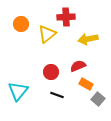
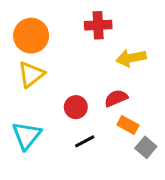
orange circle: (21, 24) -> (31, 36), size x1.5
yellow triangle: (47, 34) -> (31, 74), moved
black line: (57, 95) -> (85, 141), turned -48

